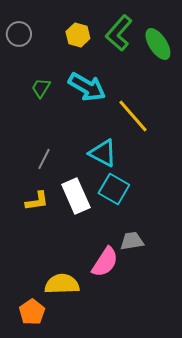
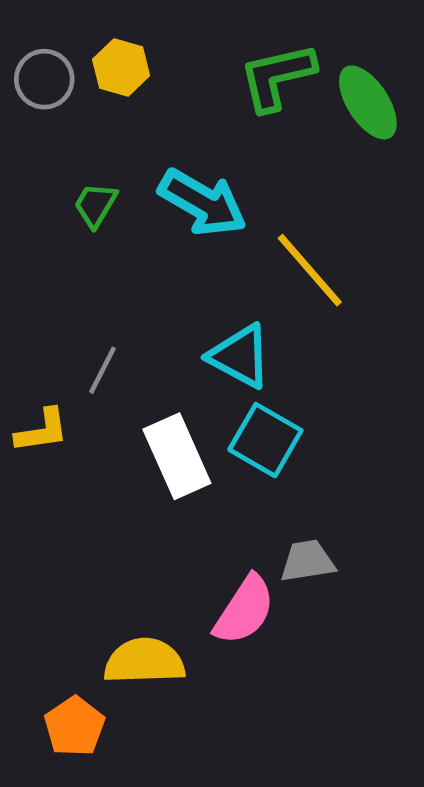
green L-shape: (119, 33) -> (277, 77), turned 36
yellow hexagon: (78, 35) -> (121, 68), moved
yellow L-shape: (37, 201) -> (42, 431), moved

